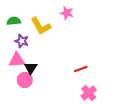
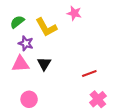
green semicircle: (14, 21) -> (17, 22), turned -32
black triangle: (31, 68) -> (44, 64), moved
pink circle: (25, 80) -> (29, 99), moved

